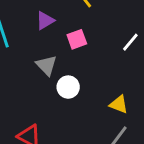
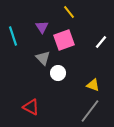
purple triangle: (45, 20) -> (42, 27), turned -32
pink square: (77, 39) -> (64, 40), size x1.5

